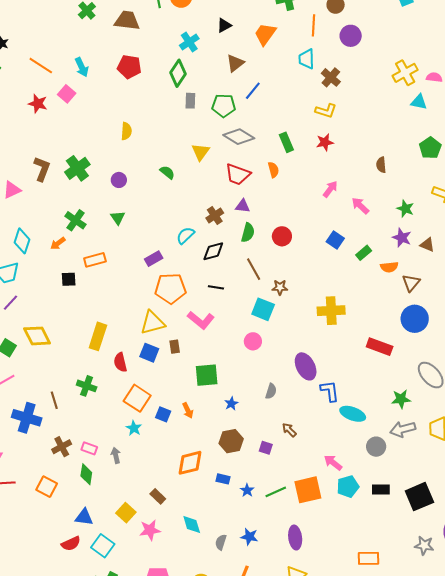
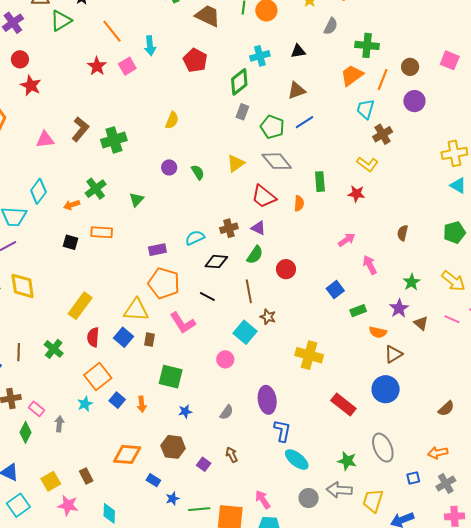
orange trapezoid: (265, 34) -> (352, 75), moved
purple circle: (119, 180) -> (169, 167), moved

